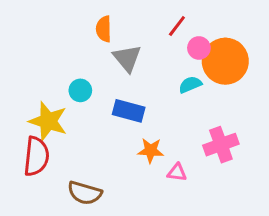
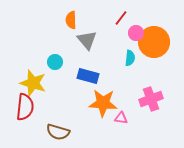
cyan semicircle: (190, 85) -> (130, 58), turned 119
orange star: (151, 150) -> (103, 103), size x1.6

